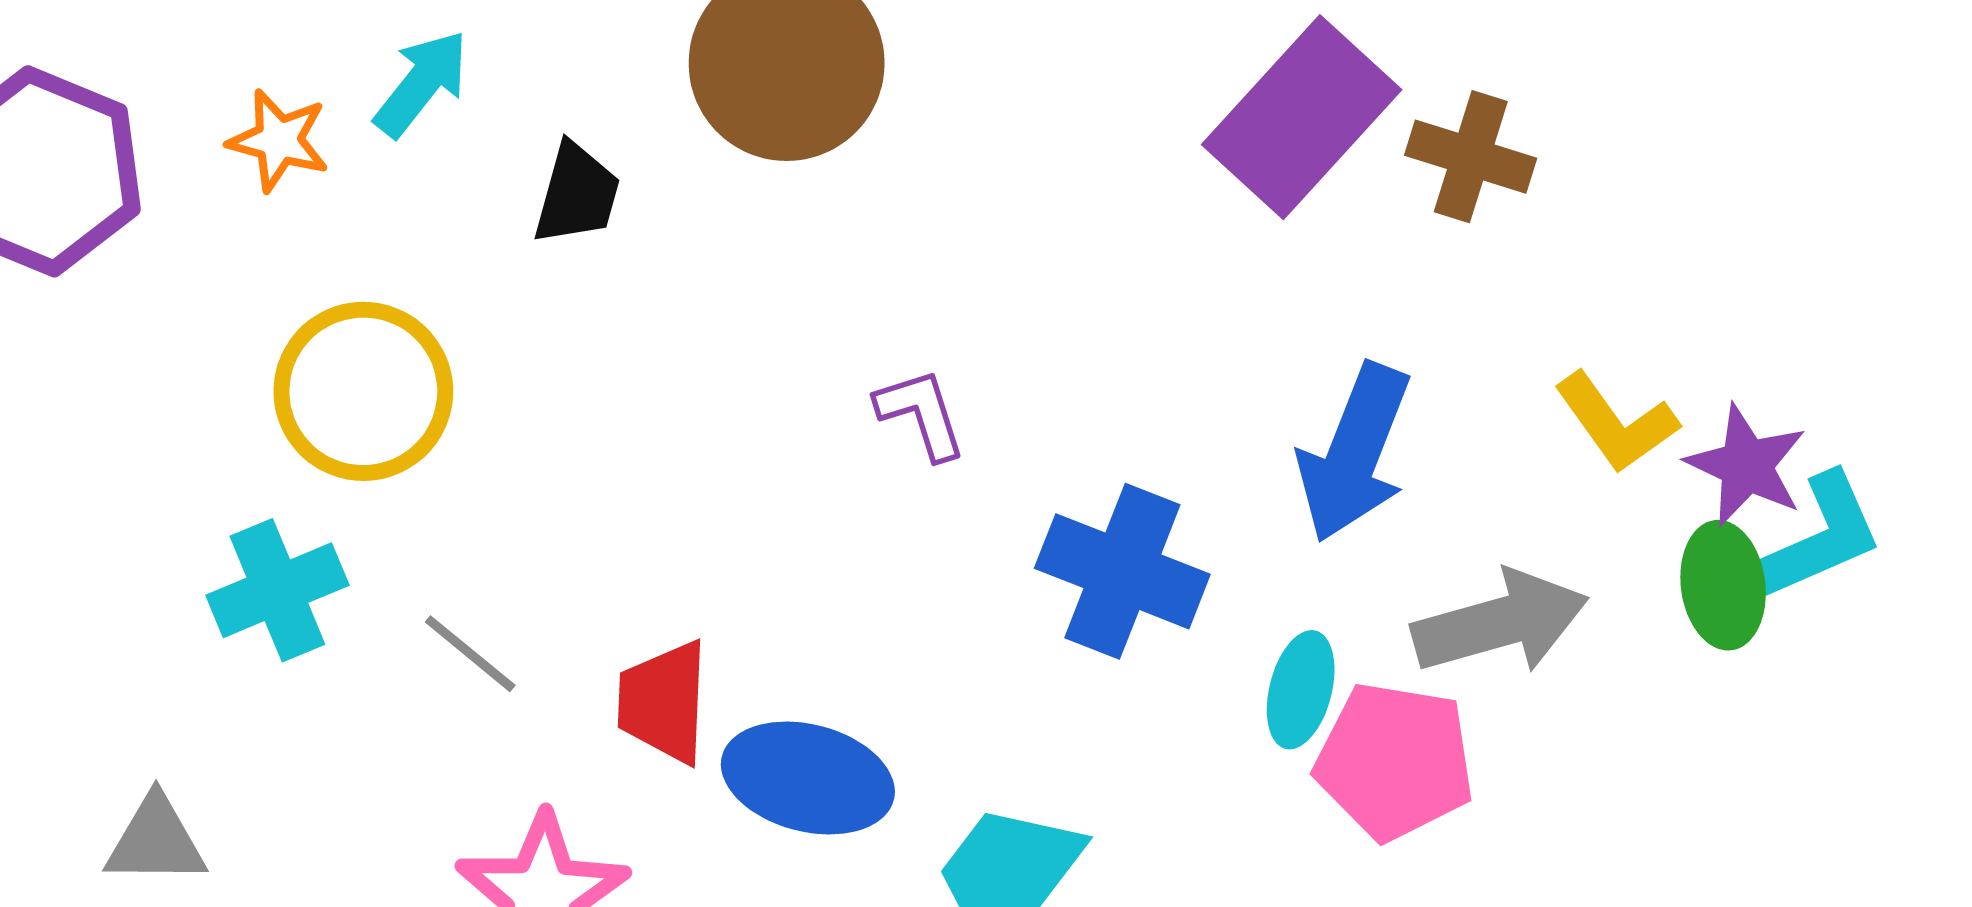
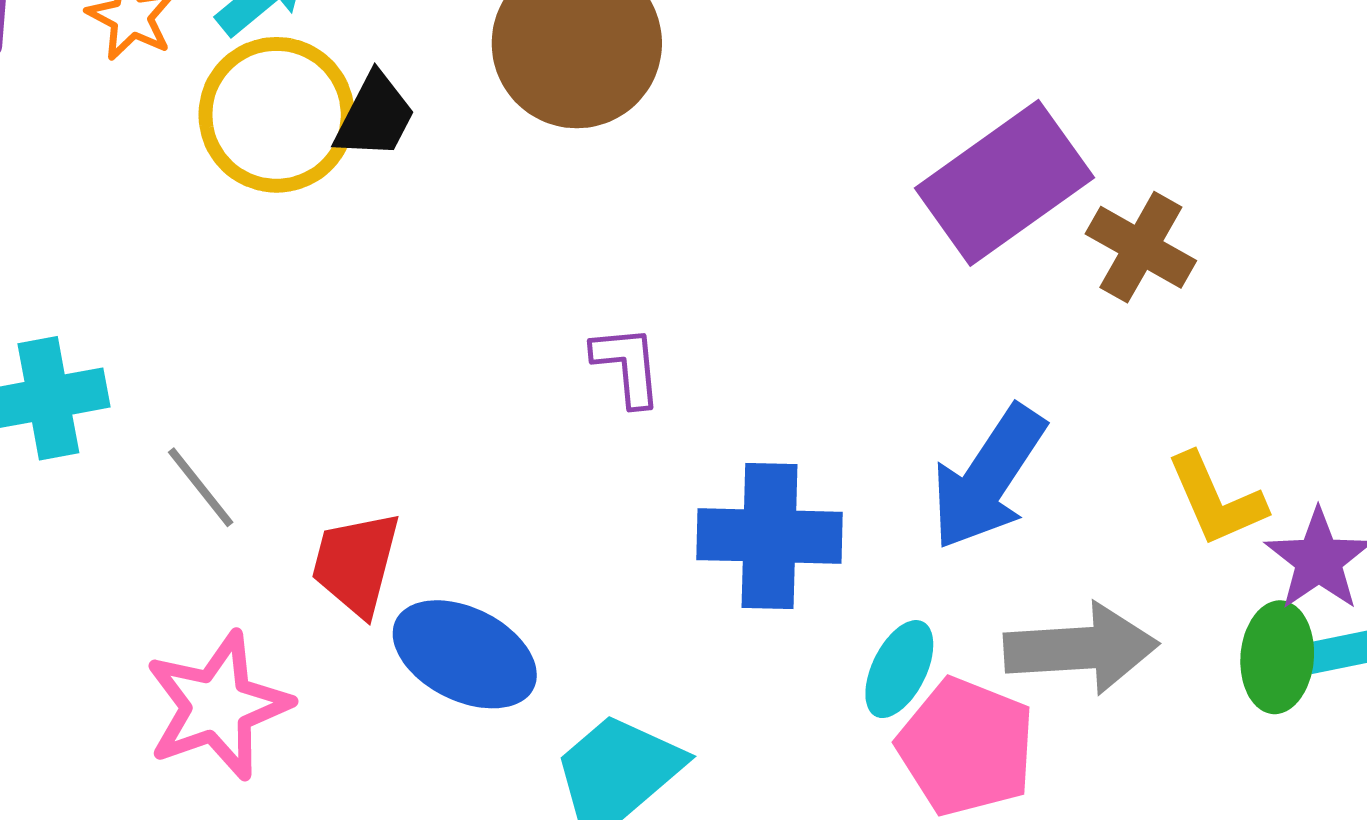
yellow circle: (363, 391) -> (277, 115), moved
blue cross: (1122, 571) -> (769, 536), turned -32

